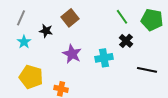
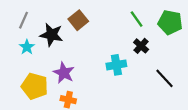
black star: (46, 31) -> (51, 35), size x1.5
purple star: (72, 54) -> (64, 73), moved
black line: (147, 70) -> (165, 78), turned 36

